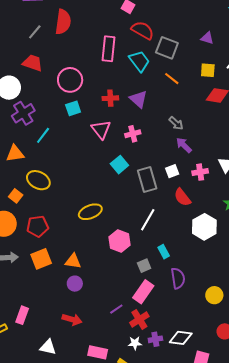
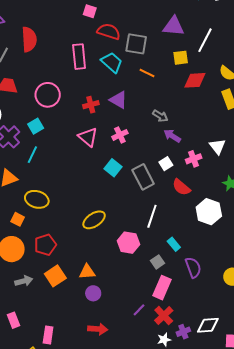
purple triangle: (207, 38) -> (174, 26), size x1.6
cyan square: (73, 108) -> (36, 126), moved

